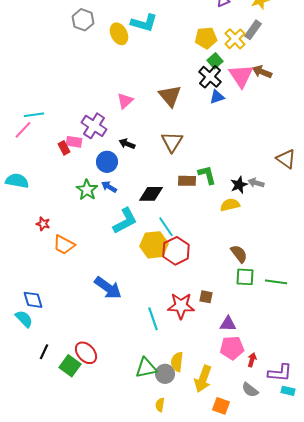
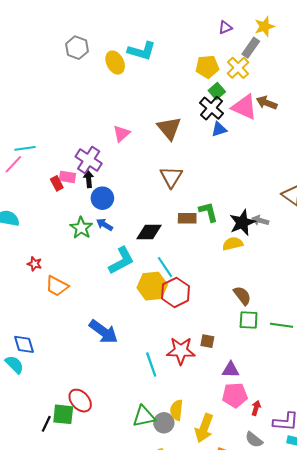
gray rectangle: (253, 30) -> (251, 48), moved
pink triangle: (241, 76) -> (244, 107), turned -32
black arrow: (127, 144) -> (89, 179), moved, turned 63
black star: (239, 185) -> (242, 223), size x1.4
black line: (44, 352) -> (46, 424), moved
green square: (70, 366) -> (63, 414), turned -30

